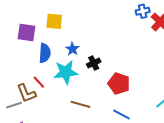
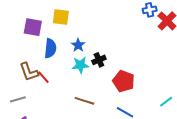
cyan star: (66, 72) -> (80, 65), moved, size x0.7
brown L-shape: (26, 93) -> (29, 72), moved

